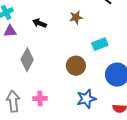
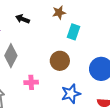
cyan rectangle: (100, 44) -> (73, 32), moved, turned -49
pink cross: (40, 98) -> (31, 82), moved

